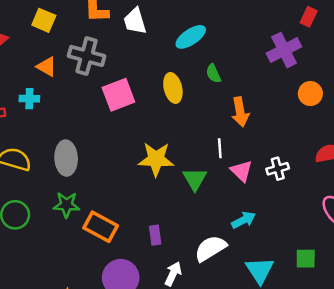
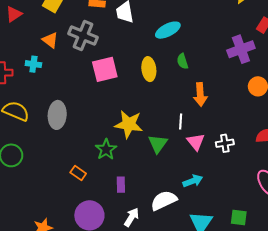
green star: (66, 205) -> (106, 149), moved, turned 30
orange rectangle: (101, 227) -> (78, 173), size x0.6

